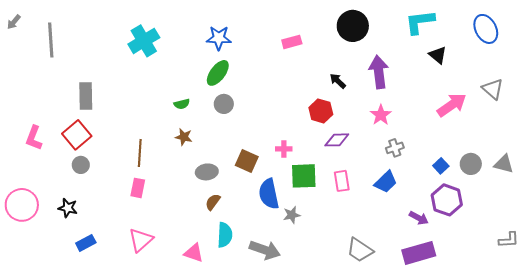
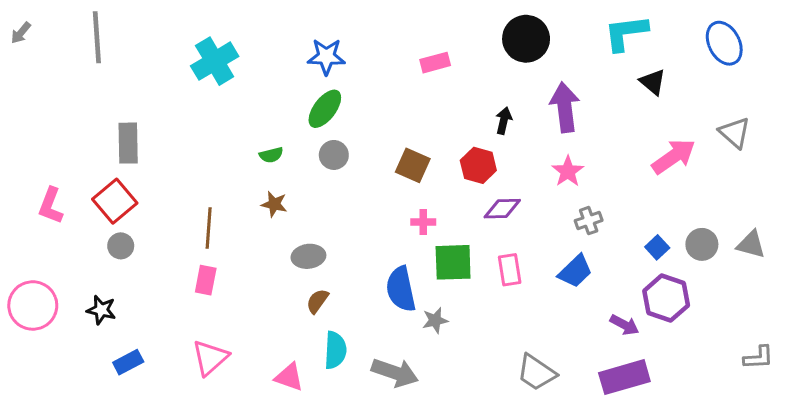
gray line: (51, 40) -> (97, 37), moved
black arrow: (338, 81) -> (504, 121), turned 60
brown square: (247, 161) -> (413, 165), moved

